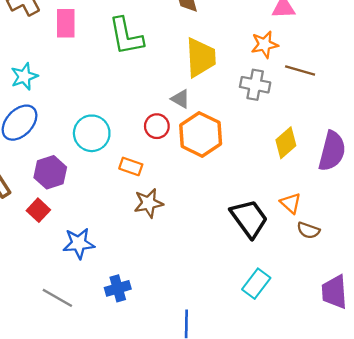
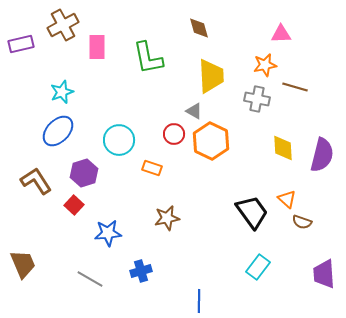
yellow diamond: (286, 143) -> (283, 148), turned -52
brown star: (149, 203) -> (167, 218), moved

